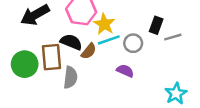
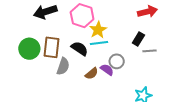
black semicircle: (71, 42) -> (80, 49), moved
gray circle: (133, 43) -> (117, 61), moved
brown semicircle: (89, 51) -> (92, 74), moved

